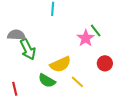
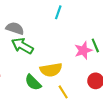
green arrow: (28, 49) -> (22, 46), turned 130

